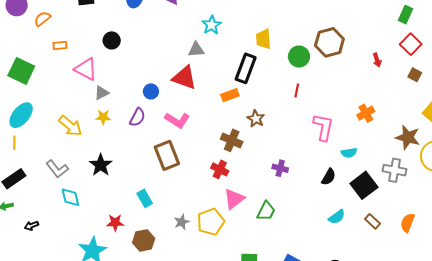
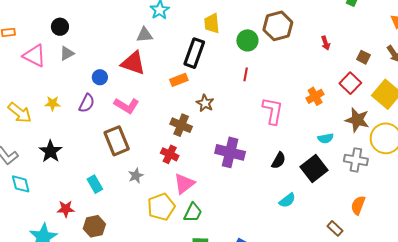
red square: (411, 44) -> (350, 83), moved
gray triangle: (102, 93) -> (67, 53), moved
cyan semicircle: (349, 153) -> (326, 138), moved
purple cross: (280, 168) -> (230, 152), size x1.8
gray cross: (395, 170) -> (356, 160), moved
green trapezoid: (266, 211) -> (193, 212), moved
brown rectangle: (373, 221) -> (335, 228), moved
gray star: (182, 222) -> (136, 176), moved

